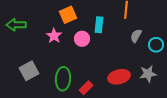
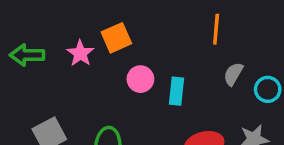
cyan rectangle: (99, 25) -> (177, 91), moved
pink star: (54, 36) -> (80, 53), moved

